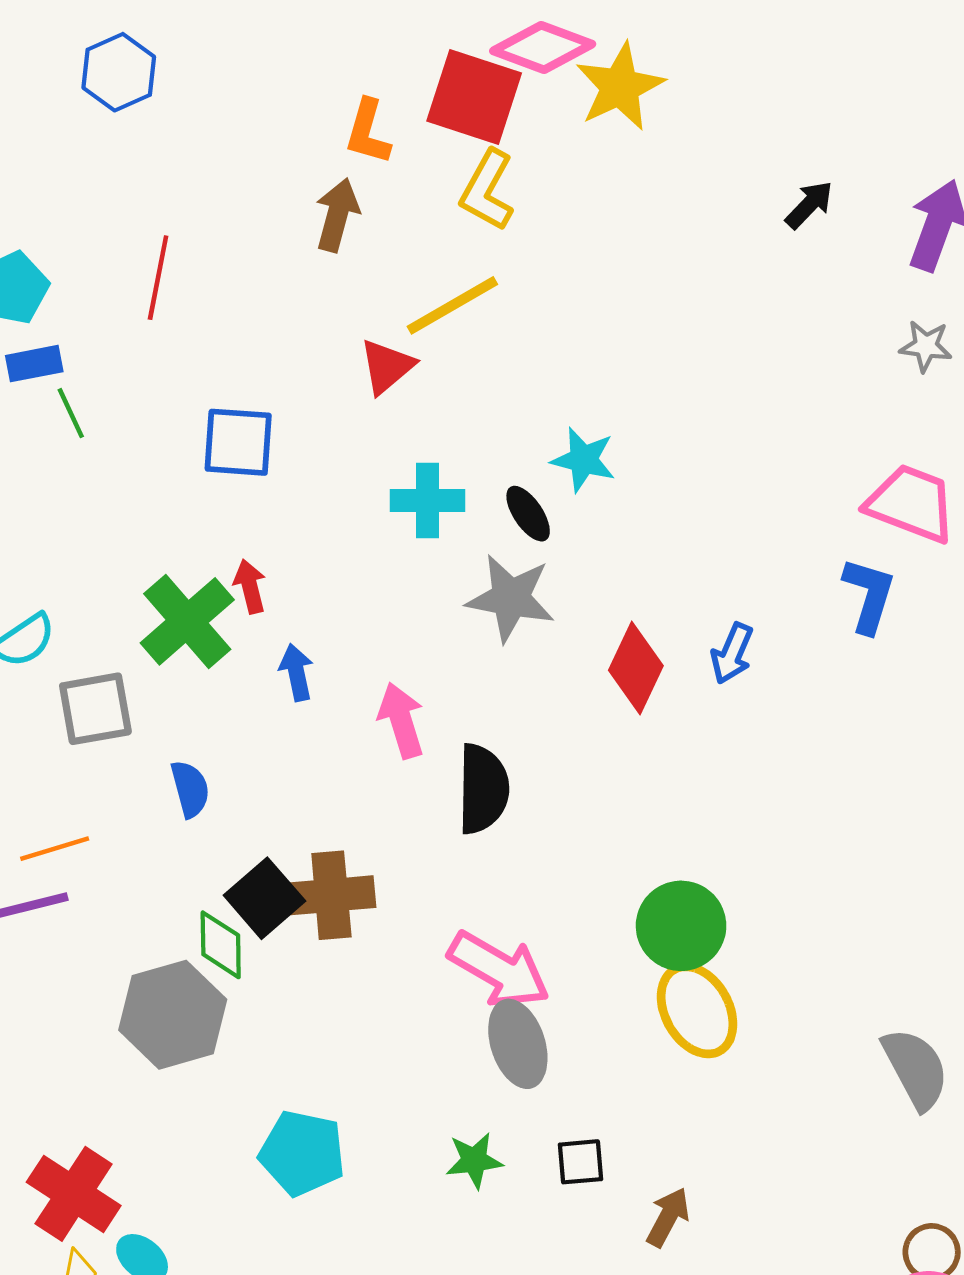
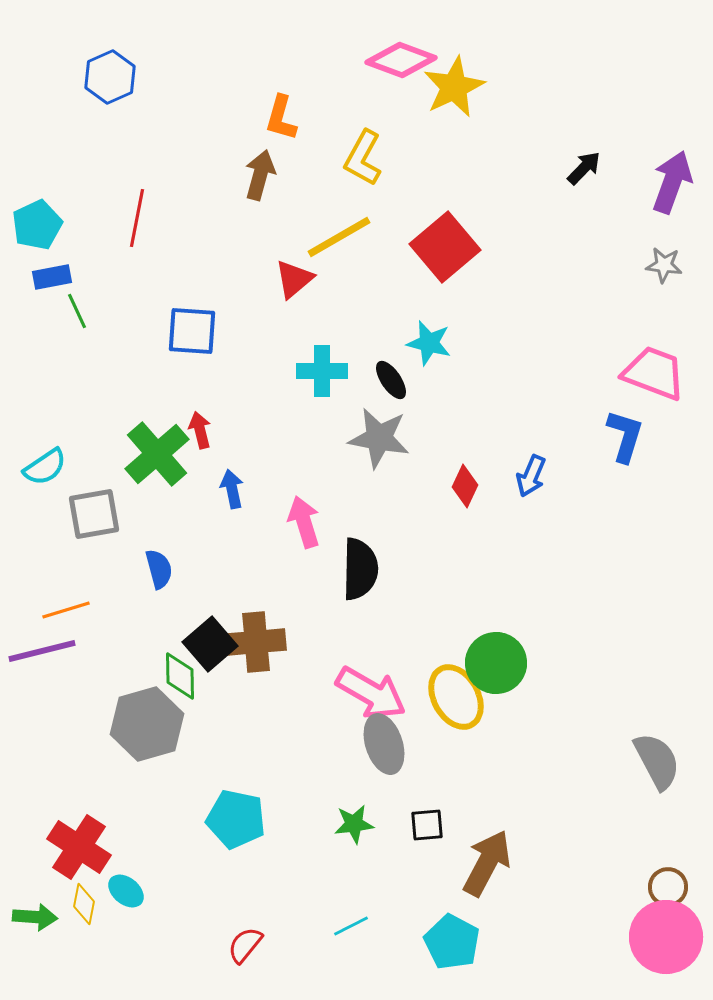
red square: (474, 97) -> (445, 247), moved, turned 32
red diamond: (636, 668) -> (465, 486), size x0.7
yellow ellipse: (697, 1010) -> (456, 697), moved
brown arrow: (668, 1217) -> (487, 863), size x1.6

